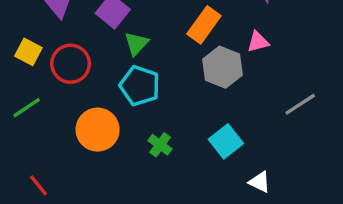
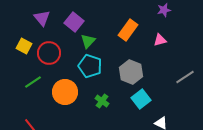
gray hexagon: (223, 67) -> (131, 72), moved
green line: (27, 108) -> (33, 82), moved

